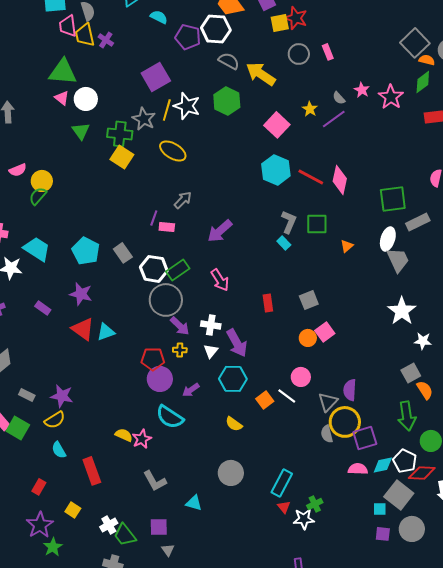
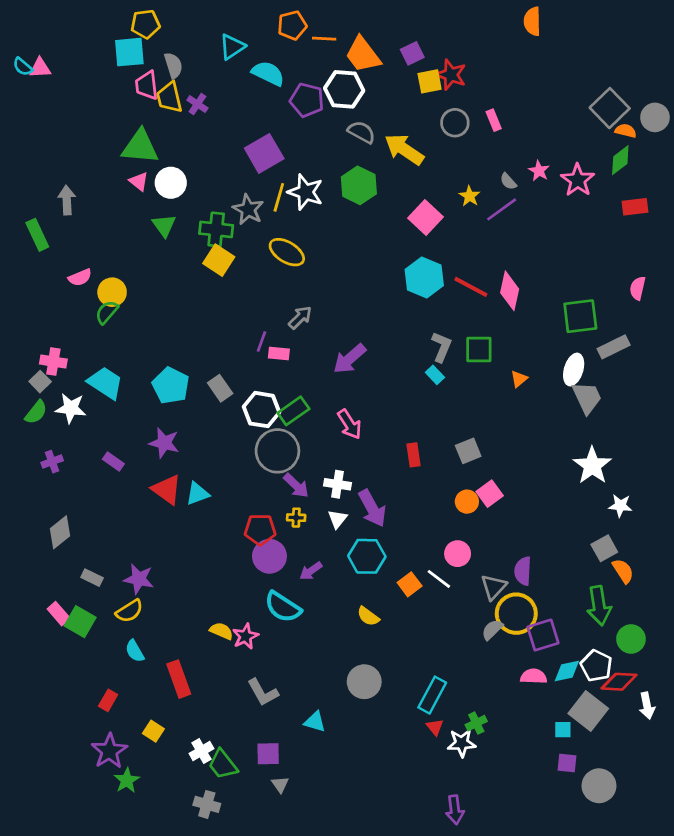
cyan semicircle: (159, 17) -> (268, 73), size x1.4
gray semicircle: (327, 434) -> (492, 630), turned 60
gray circle: (412, 529) -> (599, 786), moved

